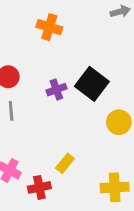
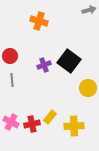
red cross: (39, 187) -> (32, 124), moved
yellow cross: (115, 187) -> (74, 126), moved

